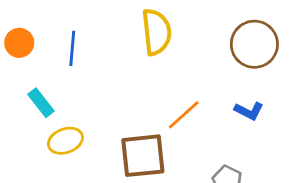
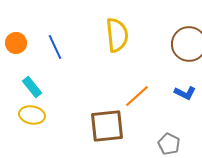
blue line: (72, 48) -> (55, 47), turned -30
yellow ellipse: (65, 141) -> (32, 115), moved, turned 30

